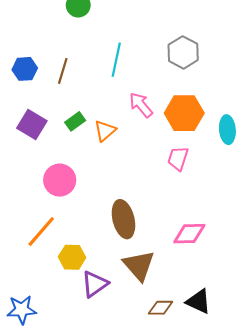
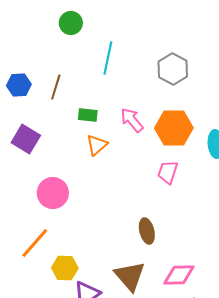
cyan line: (116, 60) -> (108, 58), moved
green rectangle: (75, 121) -> (88, 115), moved, turned 42
brown ellipse: (123, 219) -> (147, 231), moved, size x0.7
pink diamond: (189, 234) -> (179, 275), moved

